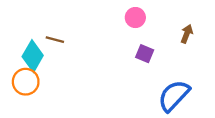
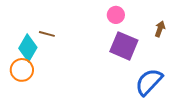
purple square: (145, 54) -> (124, 46), size x1.8

